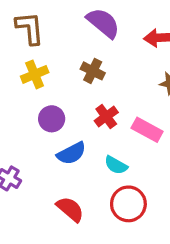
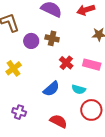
yellow cross: (35, 74) -> (14, 68), moved
purple circle: (52, 119) -> (31, 41), moved

